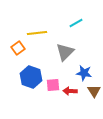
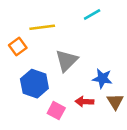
gray triangle: (65, 52) -> (66, 61), moved
pink square: (53, 85) -> (56, 111), moved, turned 32

